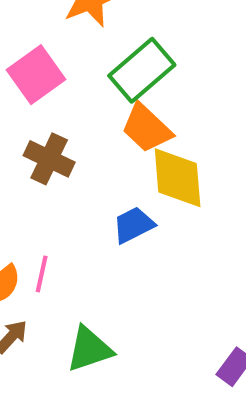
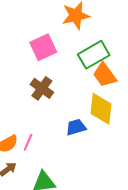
orange trapezoid: (146, 128) -> (105, 75), moved

